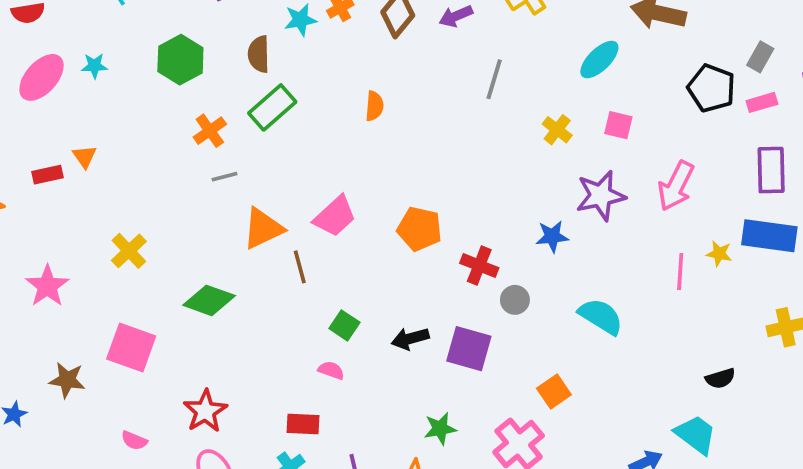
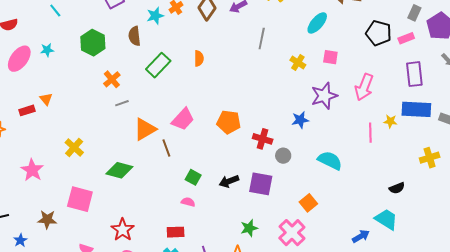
gray rectangle: (760, 57) -> (414, 13), moved
green rectangle: (272, 107) -> (158, 65), moved

